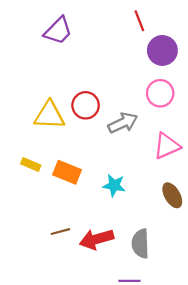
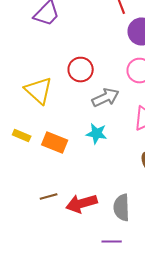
red circle: (86, 105) -> (81, 70), moved
yellow triangle: (49, 115) -> (39, 90), turned 40
cyan star: (114, 185) -> (97, 134), moved

